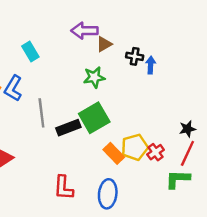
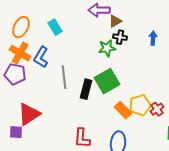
black cross: (135, 56) -> (120, 37), moved
black rectangle: (68, 128) -> (86, 89), turned -54

